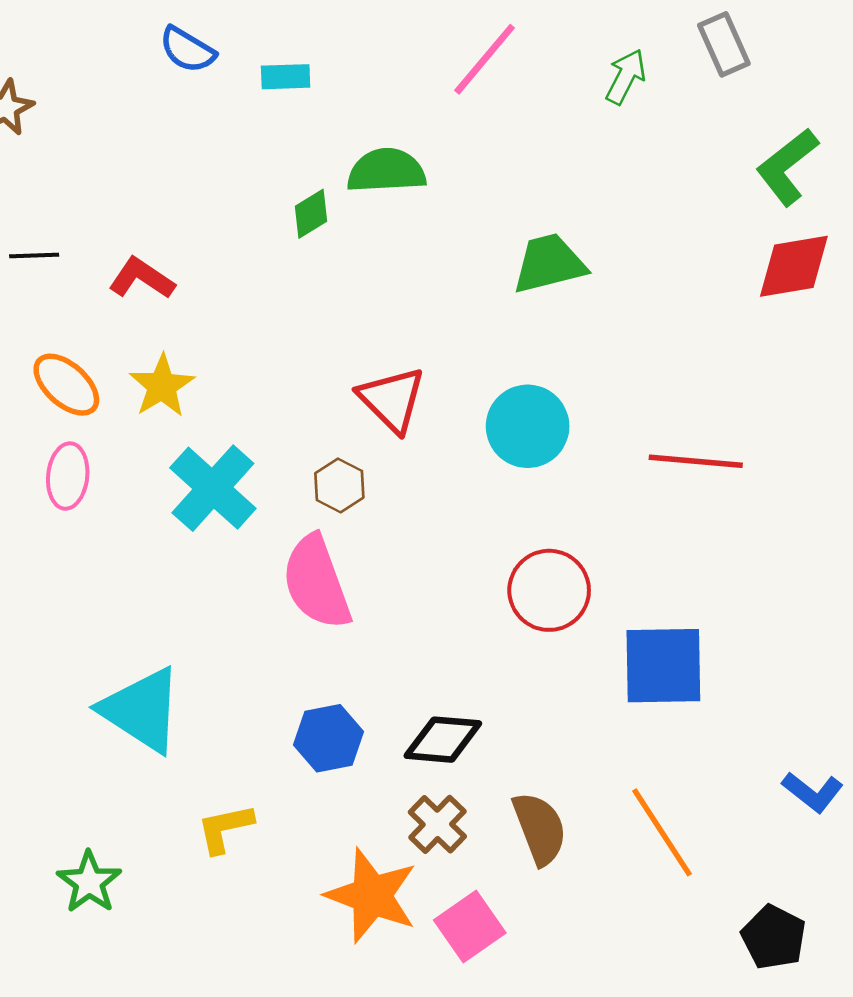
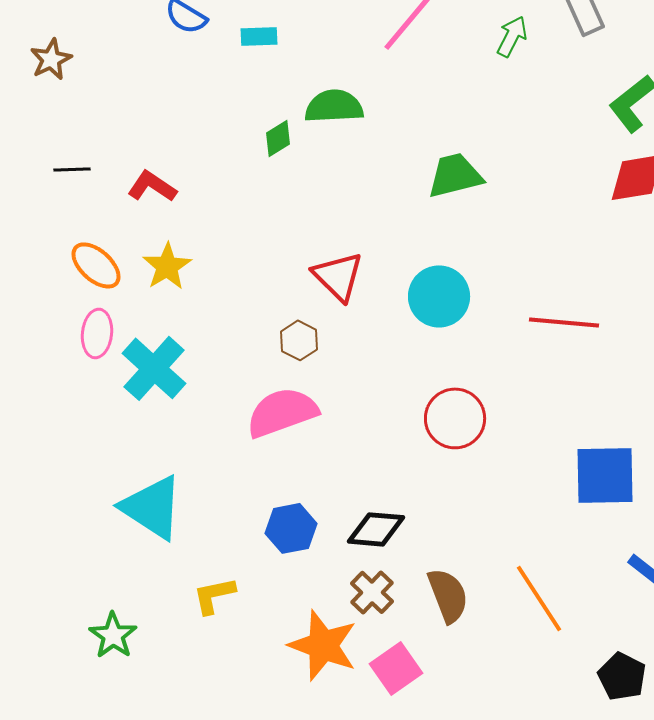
cyan cross: (213, 488) -> (154, 368), moved
pink semicircle: (316, 582) -> (282, 412), turned 90
blue square: (663, 666) -> (605, 475), moved

